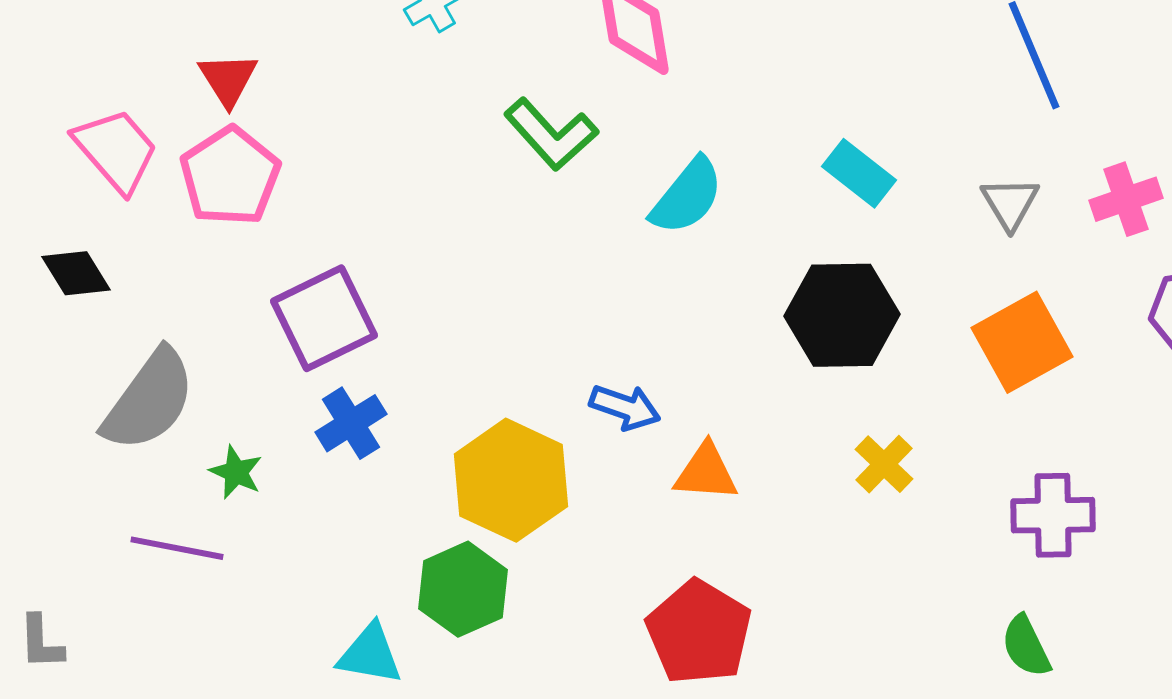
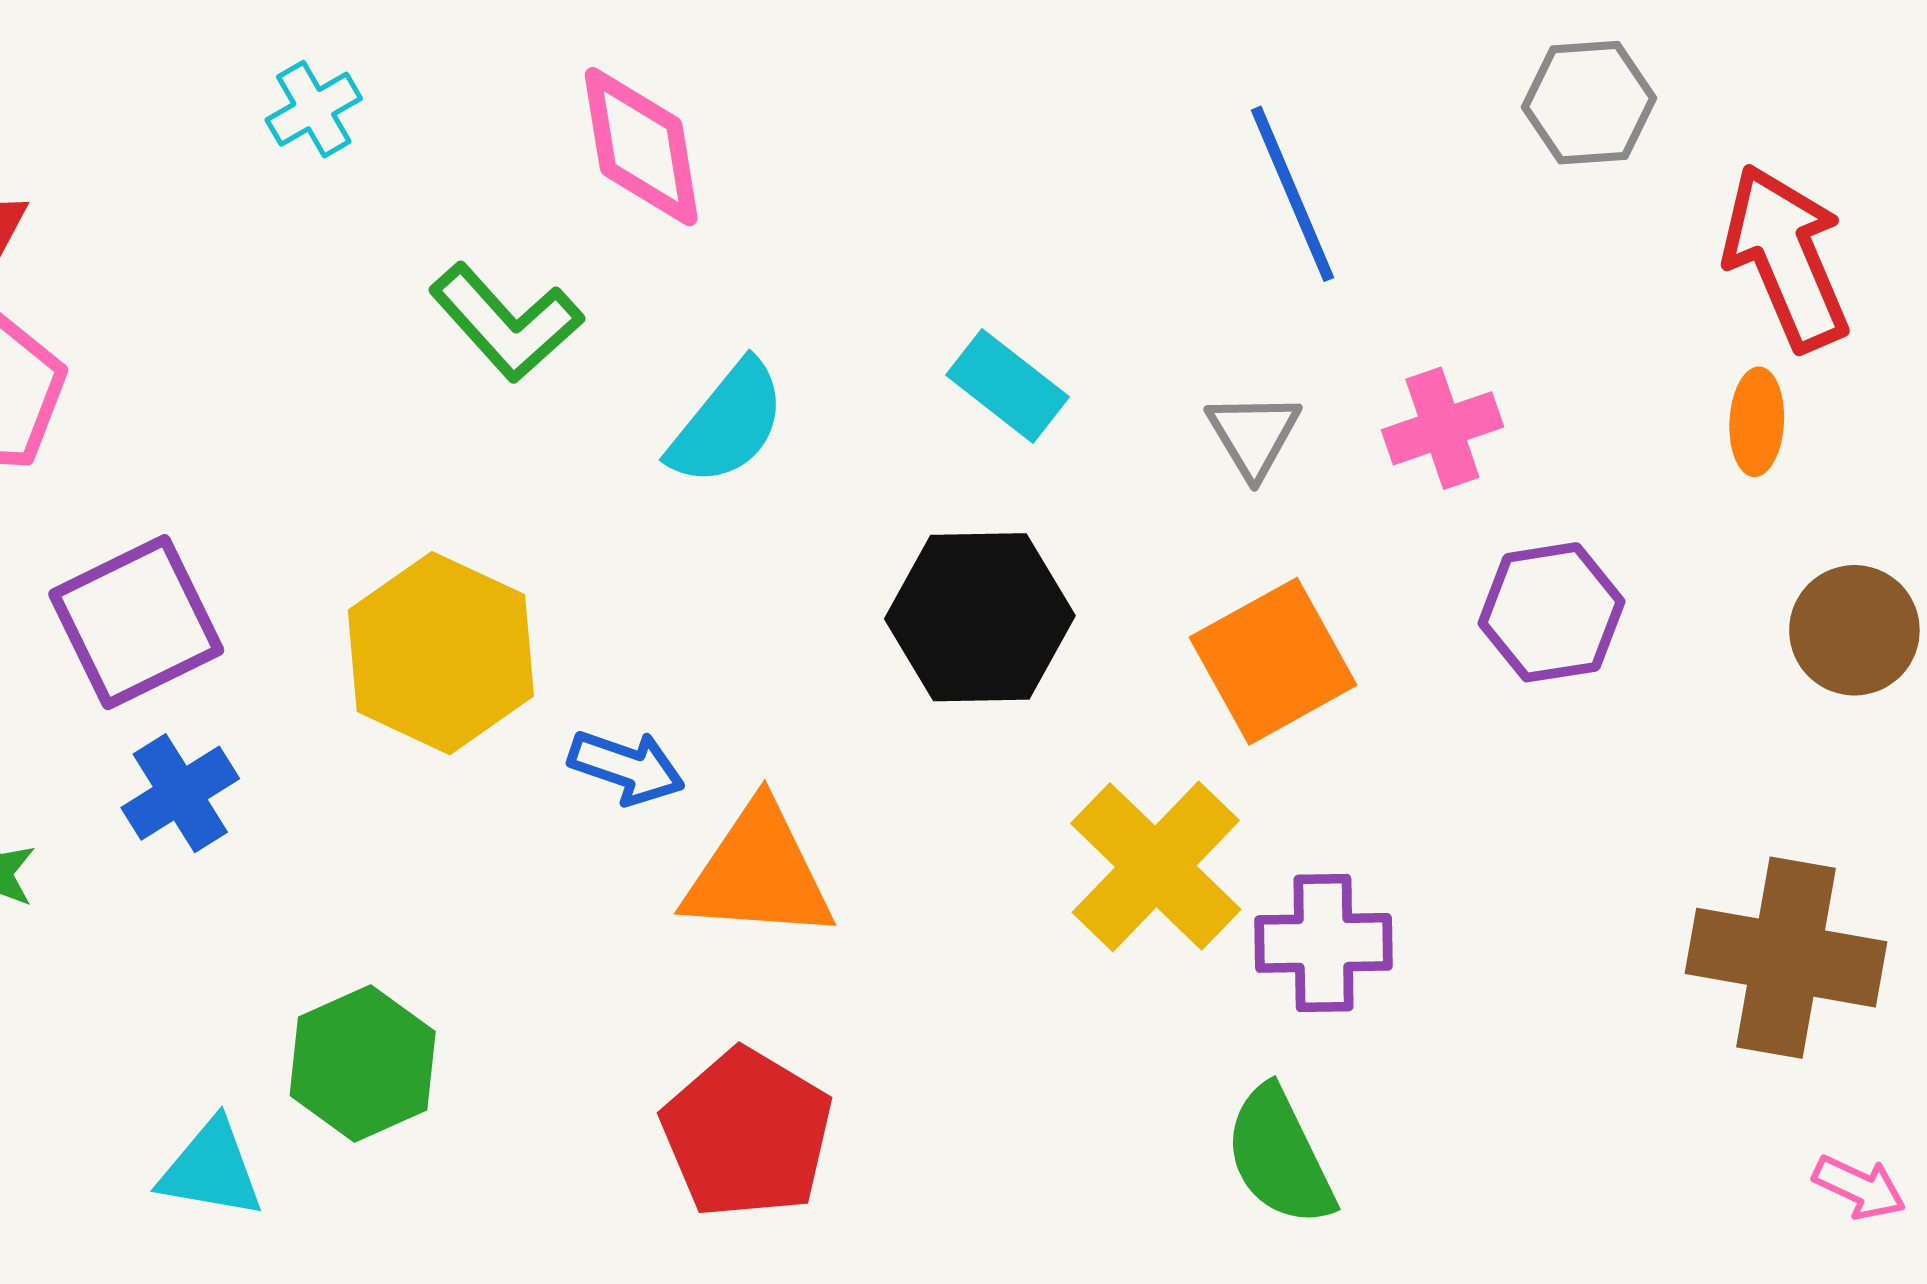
yellow cross: (884, 464) -> (1156, 866), moved, size x1.8
orange triangle: (706, 472) -> (758, 873), size x1.5
yellow hexagon: (511, 480) -> (441, 653), moved
green semicircle: (1026, 646) -> (1280, 1156), size x1.4

